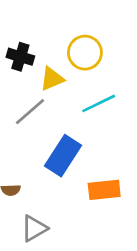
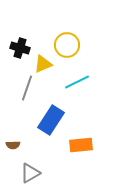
gray line: (30, 112) -> (27, 88), turned -30

